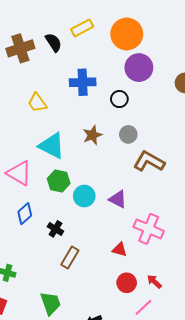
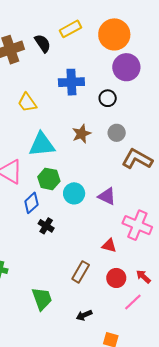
cyan triangle: (52, 146) -> (42, 144), turned -32
blue diamond: (25, 214) -> (31, 203), moved
brown rectangle: (70, 258) -> (81, 272), moved

